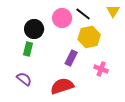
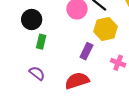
black circle: (34, 29) -> (32, 20), moved

